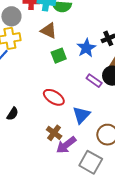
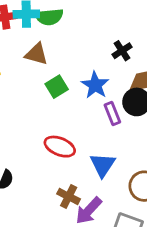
blue star: (86, 48) -> (95, 85), moved
purple rectangle: (94, 81) -> (112, 113), turned 42

